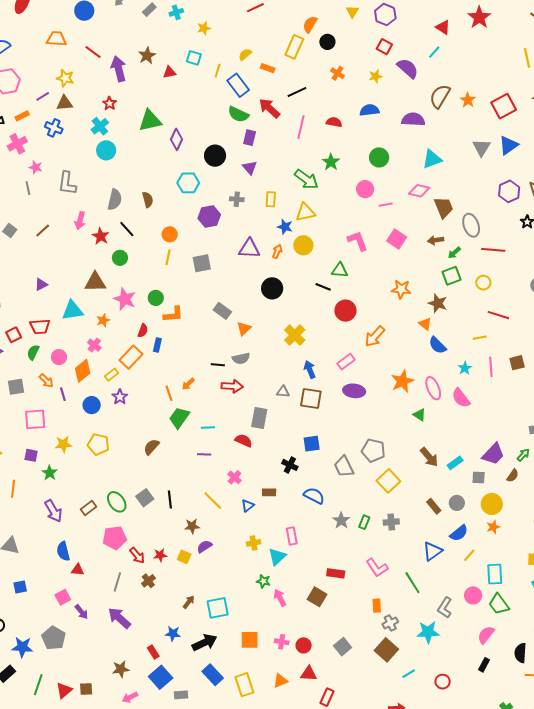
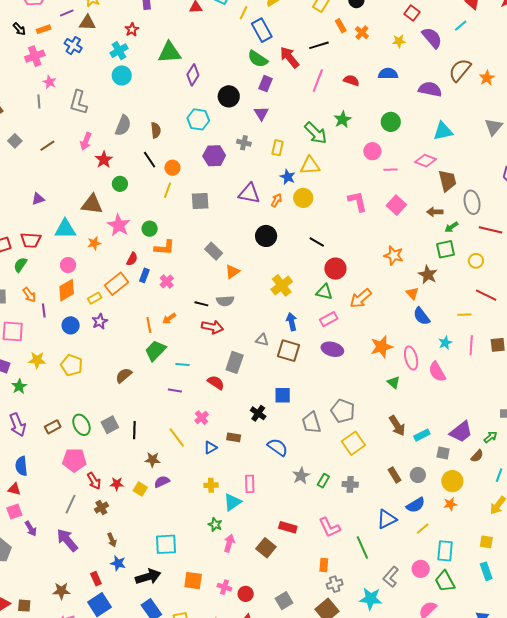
orange rectangle: (268, 68) -> (341, 26), moved, turned 32
black line: (127, 229) -> (150, 160), moved
green triangle: (340, 270) -> (324, 292), moved
pink cross: (94, 345) -> (167, 281), moved
pink circle: (59, 357) -> (68, 265), moved
red triangle: (78, 570) -> (14, 489), moved
pink arrow: (280, 598) -> (229, 543), turned 36
brown arrow: (189, 602) -> (112, 540), moved, turned 112

